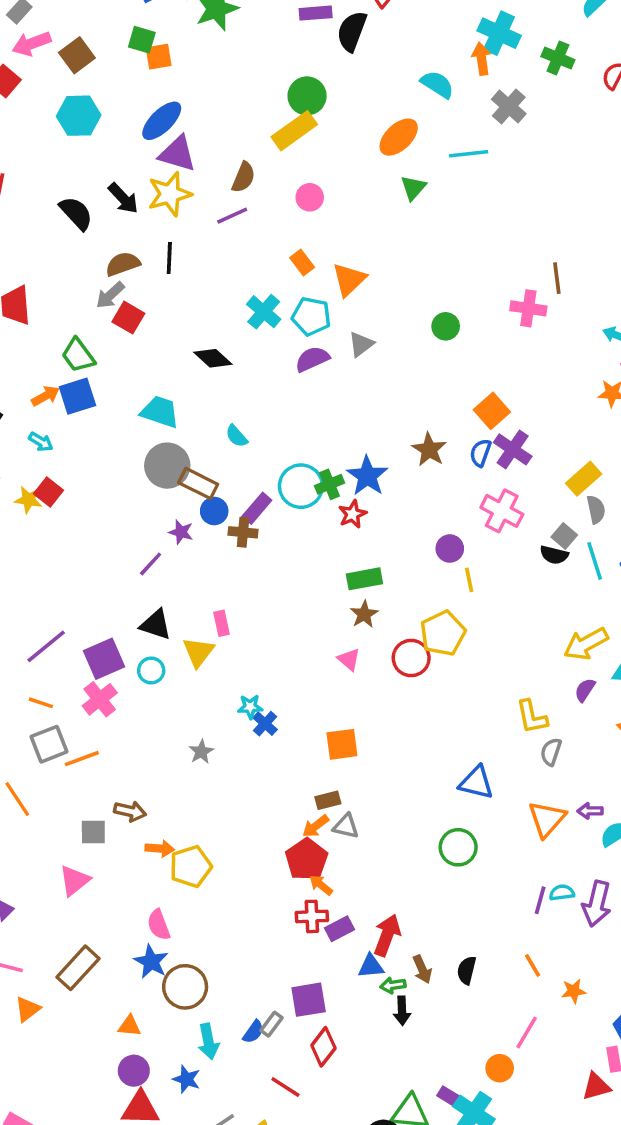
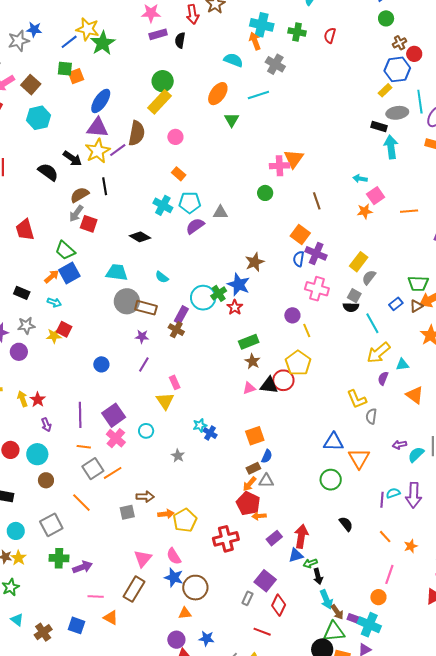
black semicircle: (352, 31) -> (180, 40), size x0.7
blue ellipse: (162, 121) -> (101, 101), moved
brown semicircle: (243, 177) -> (137, 133), size x1.4
purple line: (232, 216) -> (118, 150), moved
brown line: (557, 278) -> (317, 201), moved
orange triangle: (349, 280) -> (294, 159), moved
pink cross: (528, 308) -> (279, 166), moved
gray triangle: (361, 344) -> (220, 212), turned 49
brown star: (429, 450) -> (255, 262), moved, turned 30
gray semicircle: (596, 510) -> (369, 277), turned -119
blue circle: (214, 511) -> (101, 364), moved
brown cross: (243, 532) -> (176, 330), turned 35
cyan line: (595, 561) -> (372, 323), moved
purple line: (151, 564) -> (144, 365), moved
black triangle: (156, 625) -> (269, 385), moved
purple line: (46, 646) -> (80, 415), turned -40
pink triangle: (349, 660) -> (249, 388), turned -48
cyan circle: (151, 670) -> (146, 431), moved
orange triangle: (547, 819) -> (359, 458), moved
pink triangle: (74, 881) -> (143, 559), moved
orange arrow: (321, 885) -> (259, 516), turned -32
red cross: (312, 916) -> (226, 539), moved, size x1.4
brown arrow: (422, 969) -> (337, 612), moved
black semicircle: (467, 970) -> (346, 524), moved, turned 140
purple square: (309, 1000) -> (265, 581), turned -30
orange triangle: (27, 1009) -> (111, 618), turned -42
orange triangle: (129, 1026) -> (185, 613), moved
blue semicircle: (253, 1032) -> (267, 456), moved
cyan arrow: (208, 1041) -> (326, 599), moved

